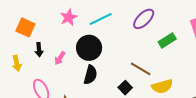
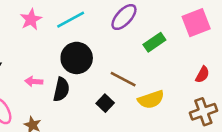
black circle: (89, 48) -> (77, 58), moved
pink arrow: (60, 58) -> (34, 81), moved, turned 64

